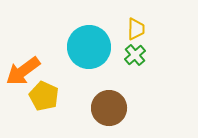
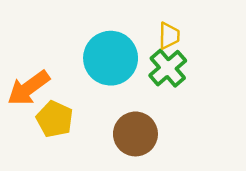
green cross: (135, 55) -> (168, 68), size x1.4

